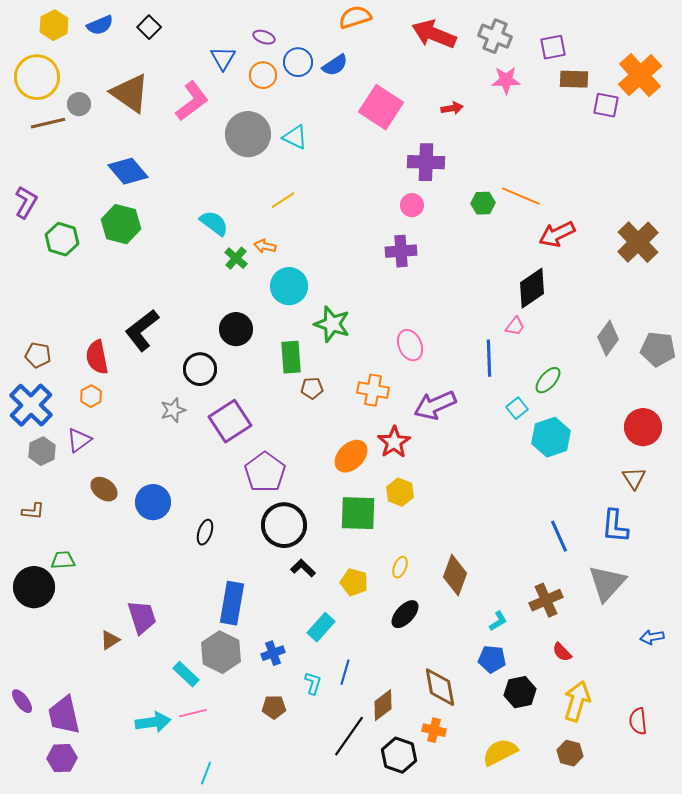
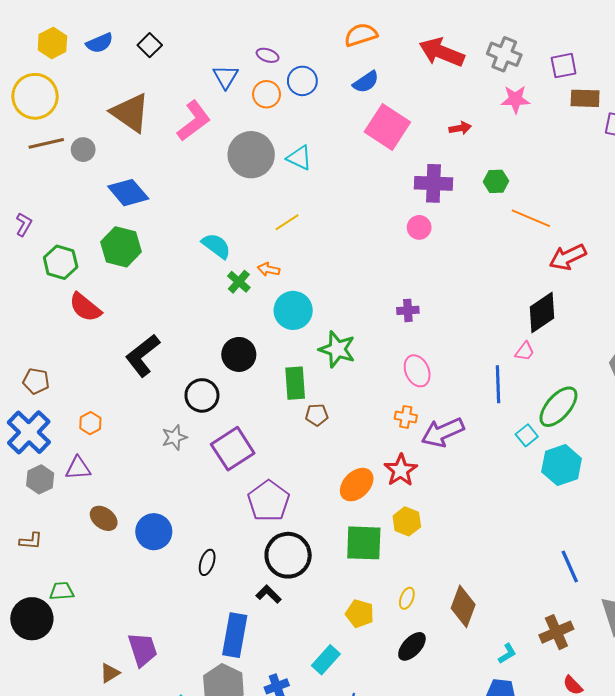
blue semicircle: (335, 65) -> (366, 82), moved
gray circle: (79, 104) -> (83, 150), moved
purple L-shape: (26, 202) -> (24, 224), size x0.7
green hexagon: (483, 203) -> (496, 181), moved
purple cross: (401, 251) -> (408, 310), moved, size x0.7
red semicircle: (97, 357) -> (85, 307), moved, turned -40
green ellipse: (548, 380) -> (558, 407), size x1.5
orange cross: (373, 390) -> (406, 417), moved, size x0.7
purple triangle: (79, 440) -> (78, 468), turned 32
black L-shape: (303, 568) -> (269, 594), moved

